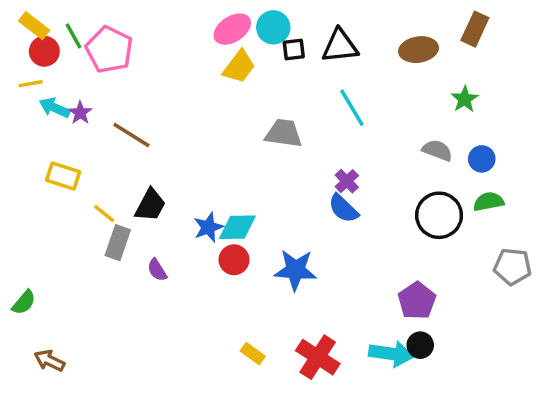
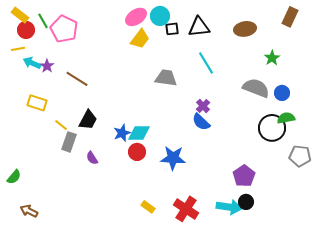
brown rectangle: (475, 29) -> (290, 17), moved
gray semicircle: (437, 150) -> (256, 88), size x1.5
black circle: (439, 215) -> (272, 128), moved

